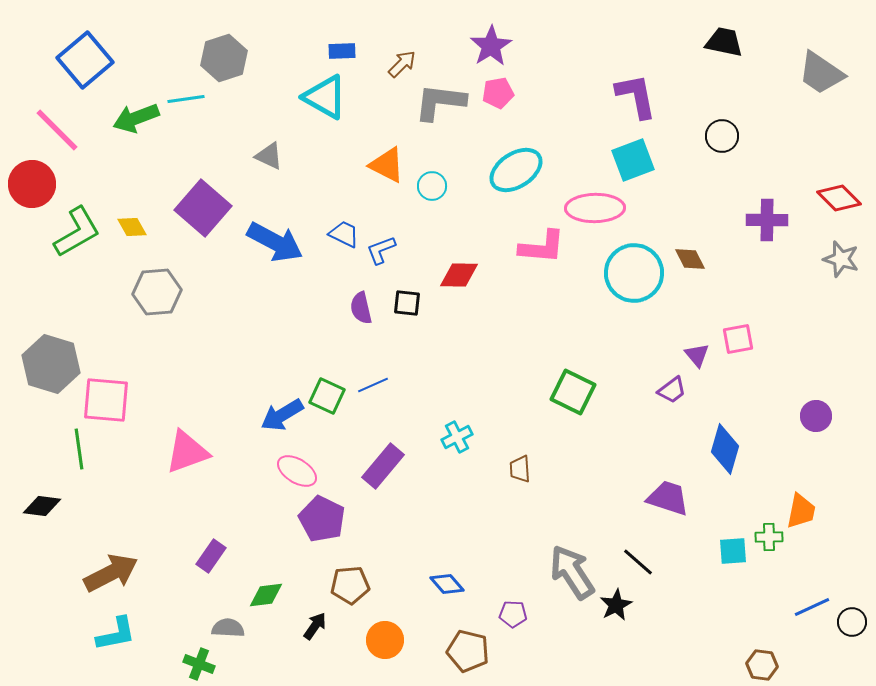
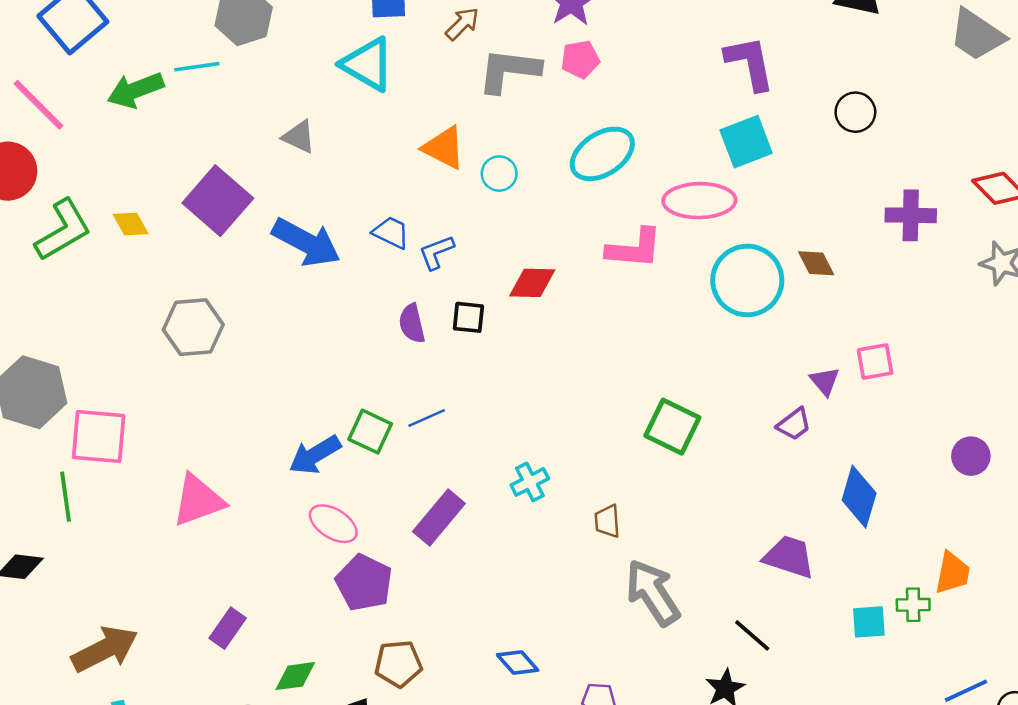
gray hexagon: (157, 292) -> (193, 327), moved
gray arrow: (572, 572) -> (653, 592), moved

